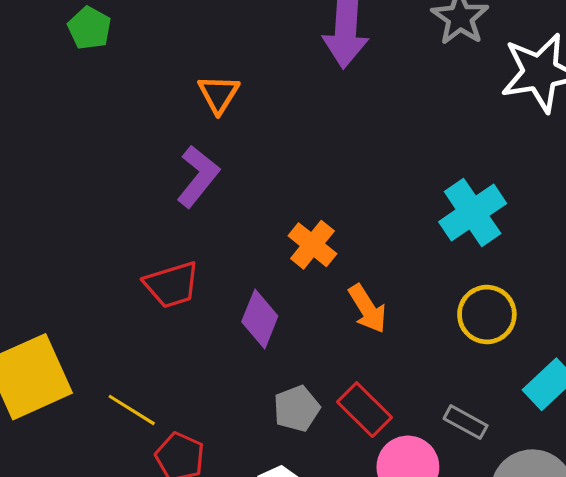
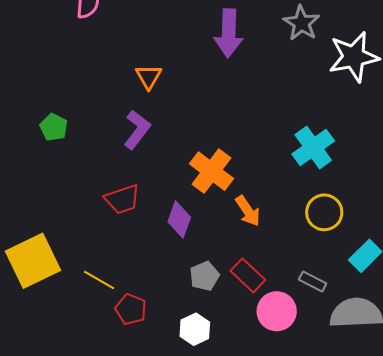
green pentagon: (89, 28) -> (54, 127), moved
orange cross: (312, 245) -> (211, 171), size x1.4

